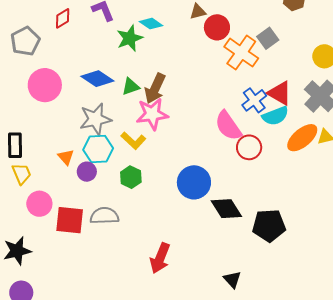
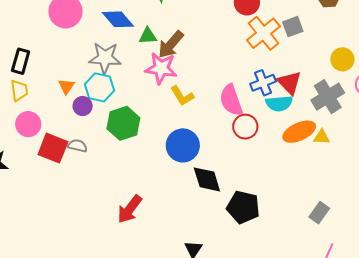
yellow L-shape: (133, 141) -> (182, 96), moved
green hexagon: (131, 177) -> (123, 123), size x1.5
gray semicircle: (104, 216) -> (78, 146), moved, size x0.7

